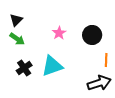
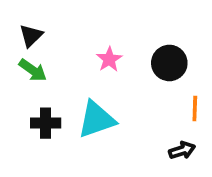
black cross: (24, 68) -> (46, 123), turned 35
black arrow: (99, 83) -> (182, 150), size x0.6

